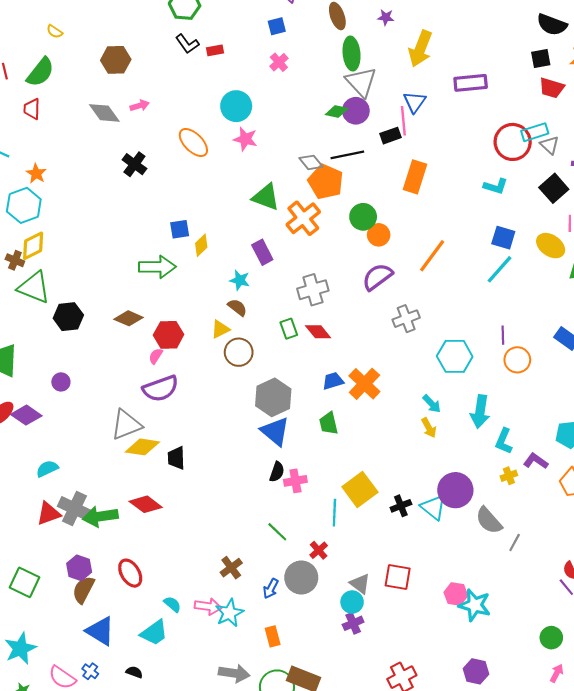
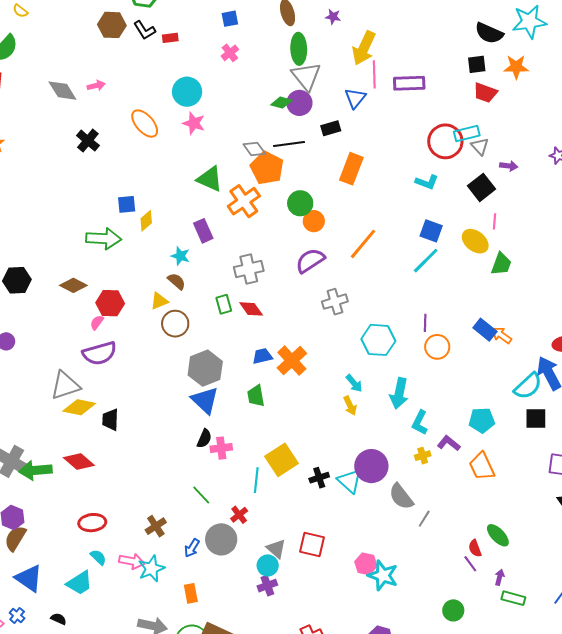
brown hexagon: (116, 60) -> (112, 25), moved
pink line: (403, 121) -> (374, 74), moved
red ellipse: (130, 573) -> (92, 523), moved, turned -68

